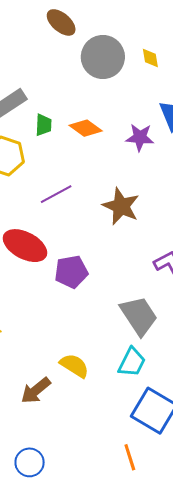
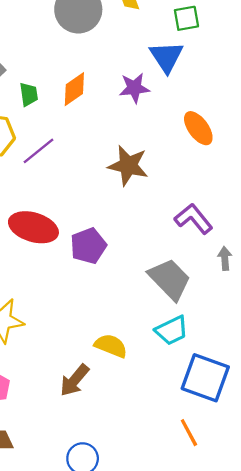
orange diamond: (86, 128) -> (74, 89), turned -60
purple line: (56, 194) -> (38, 151), moved
cyan trapezoid: (132, 362) -> (172, 330), turned 48

